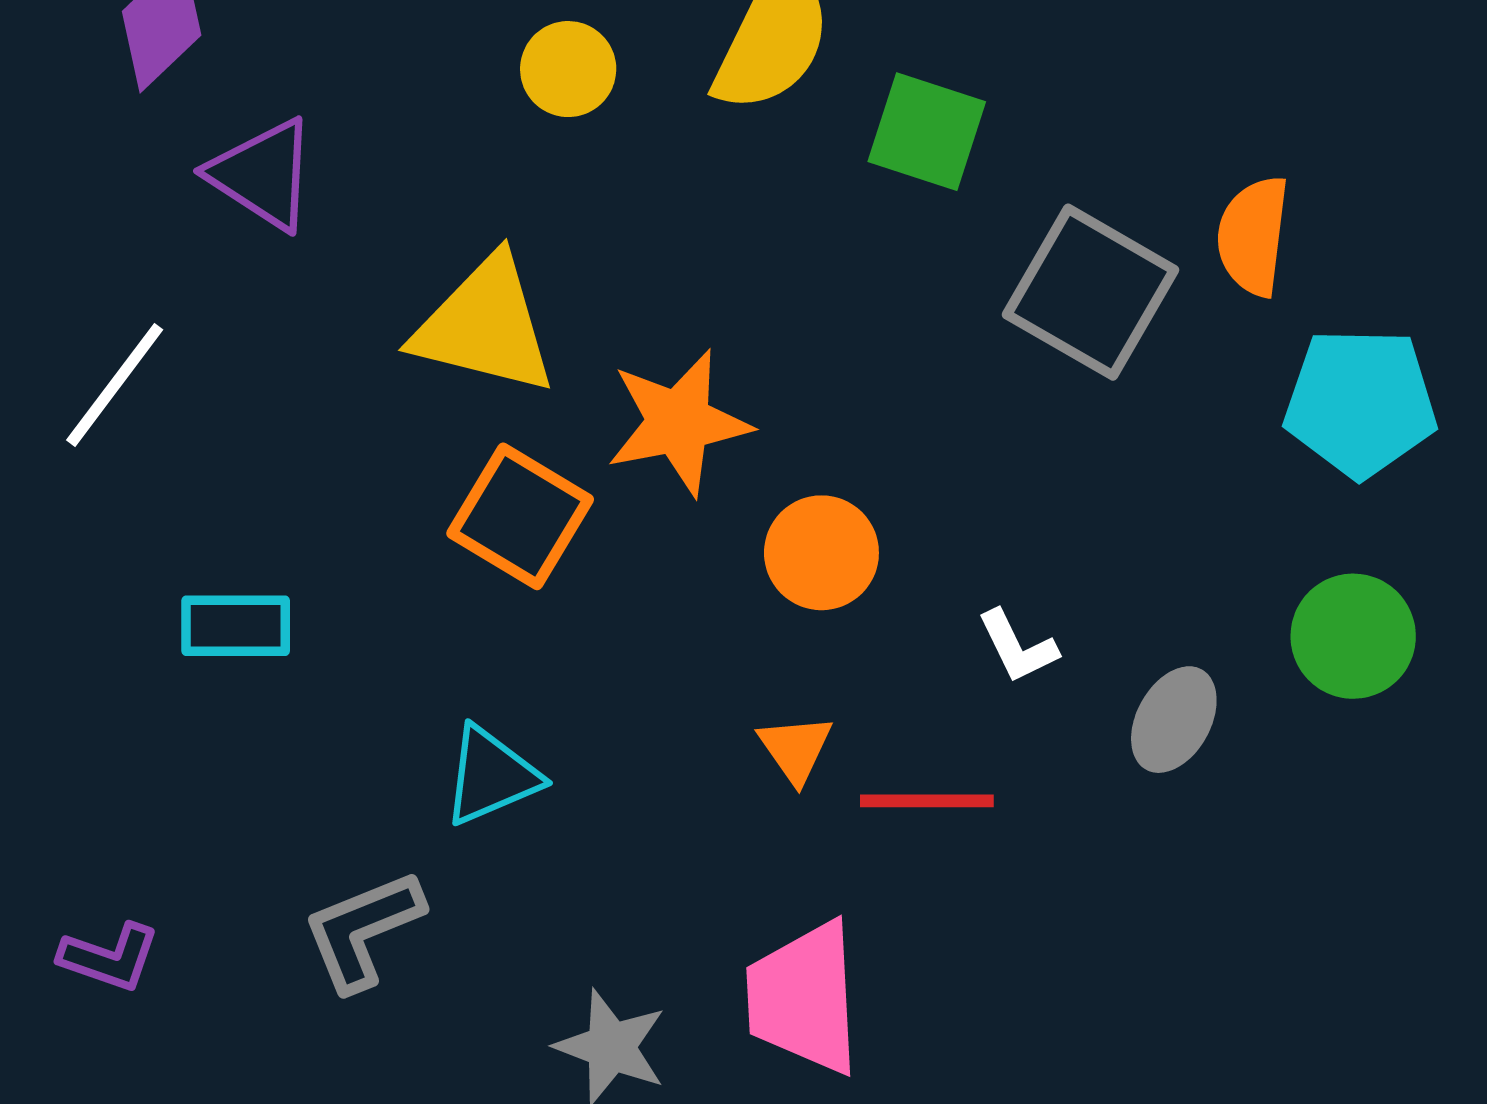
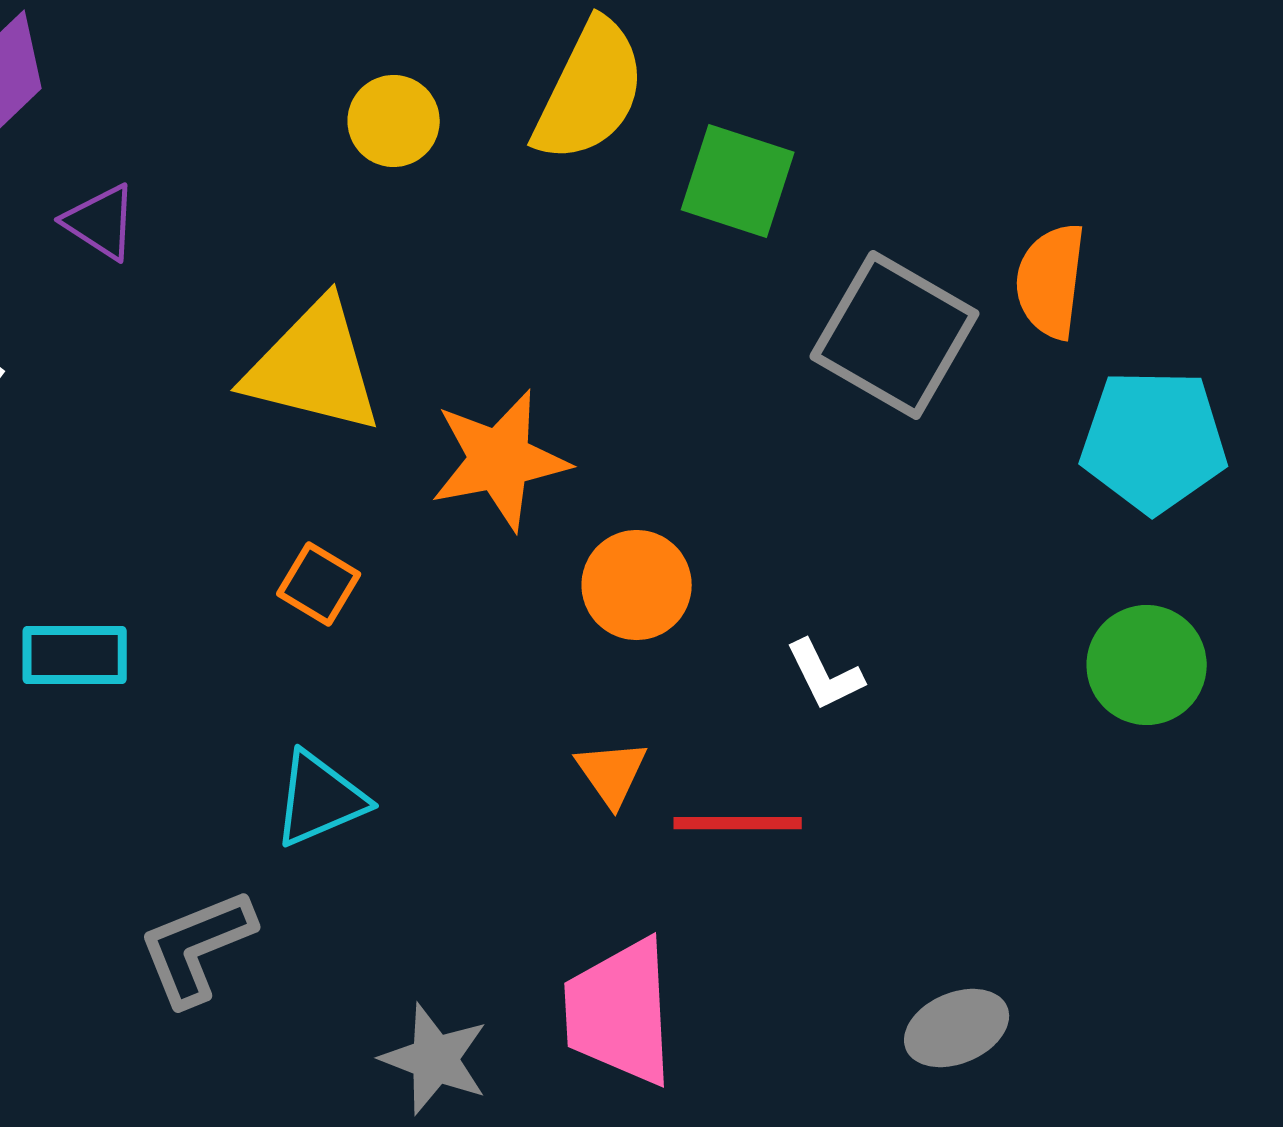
purple triangle: (263, 174) -> (101, 222), size x0.7
orange square: (520, 516) -> (319, 584), moved, size x0.6
gray ellipse: (1174, 720) -> (957, 1028), moved, turned 38

